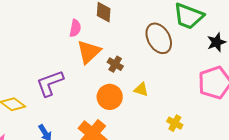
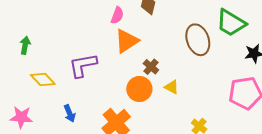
brown cross: (115, 64) -> (151, 67), moved

